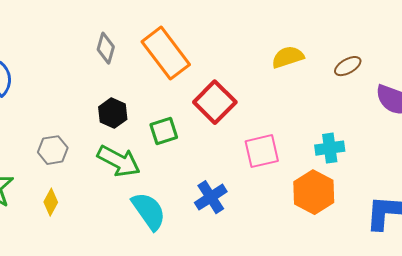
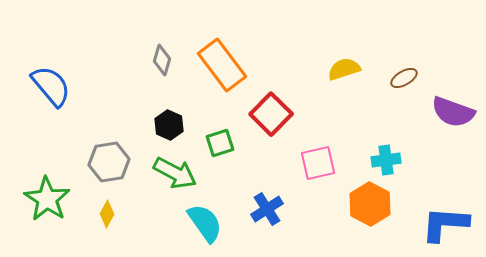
gray hexagon: (53, 150) -> (109, 162), size x1.4

